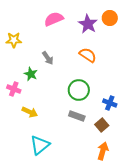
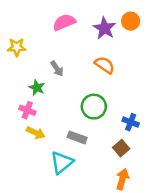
pink cross: (14, 89) -> (27, 110), moved
gray rectangle: (77, 116) -> (77, 137), moved
cyan triangle: (40, 145) -> (62, 162), moved

